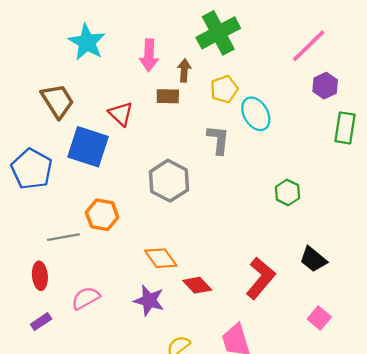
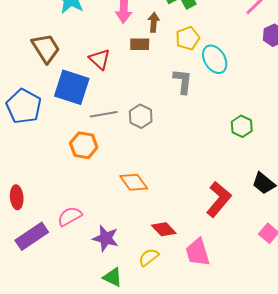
gray hexagon: (169, 181) -> (141, 116), size x0.7
gray line: (63, 237) -> (104, 114), moved
red ellipse: (40, 276) -> (17, 197), moved
red diamond: (197, 285) -> (164, 229), moved
purple star: (149, 300) -> (106, 238), moved
purple rectangle: (41, 322) -> (32, 236), size x1.8

